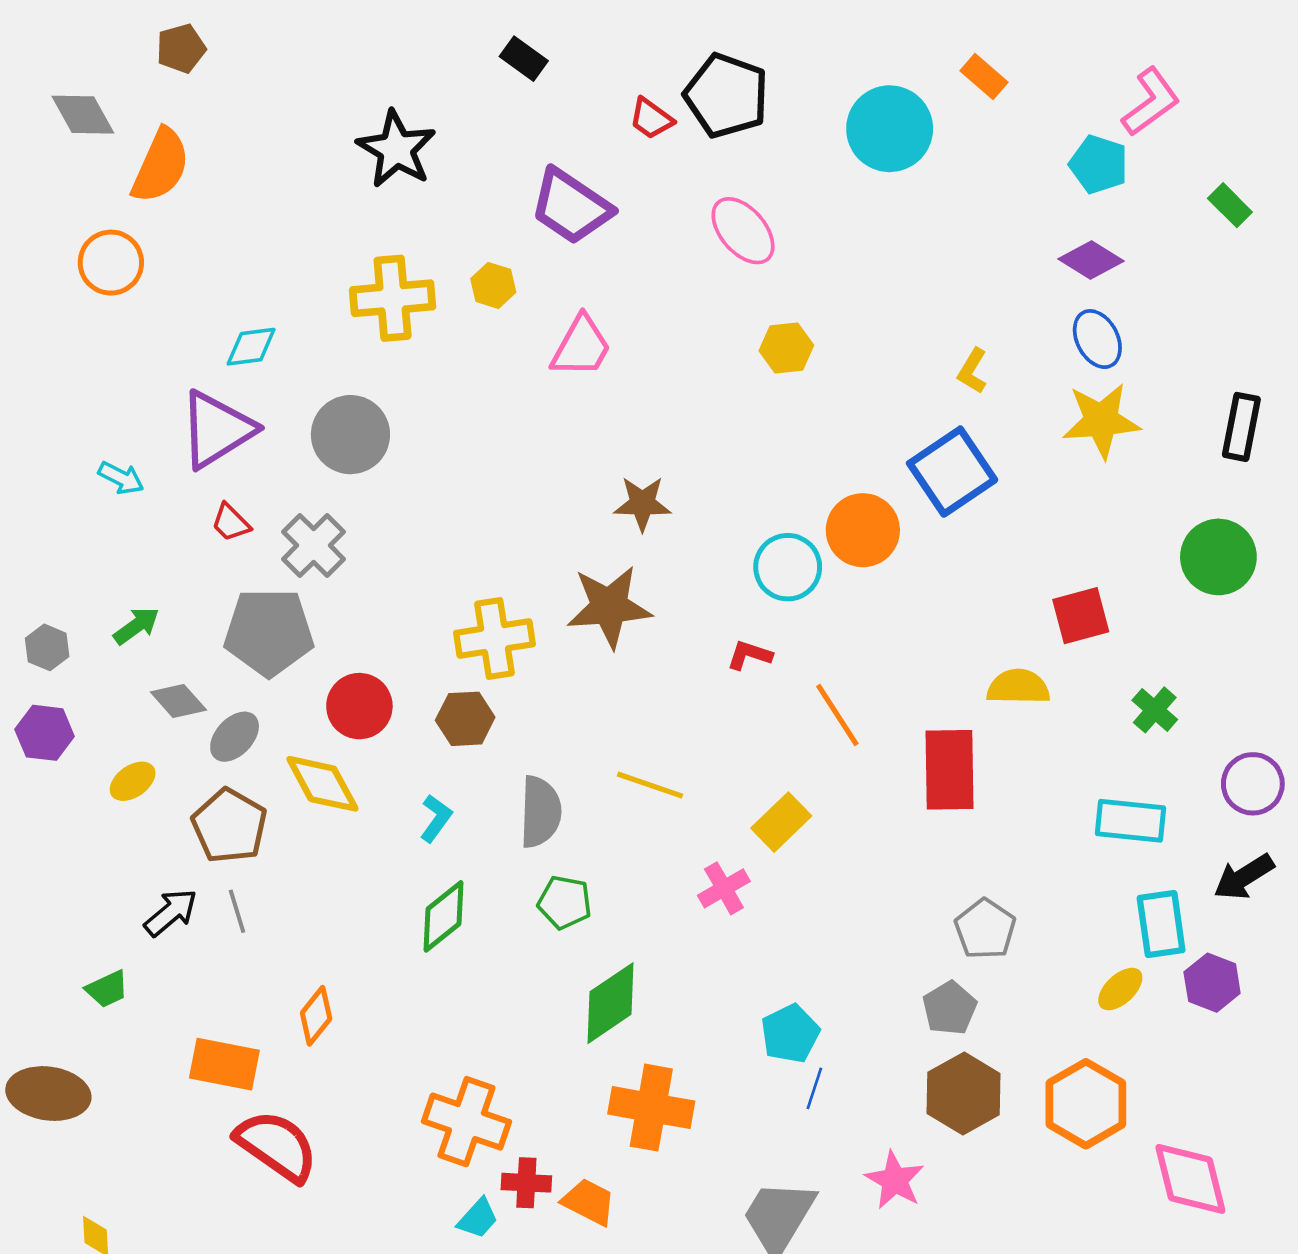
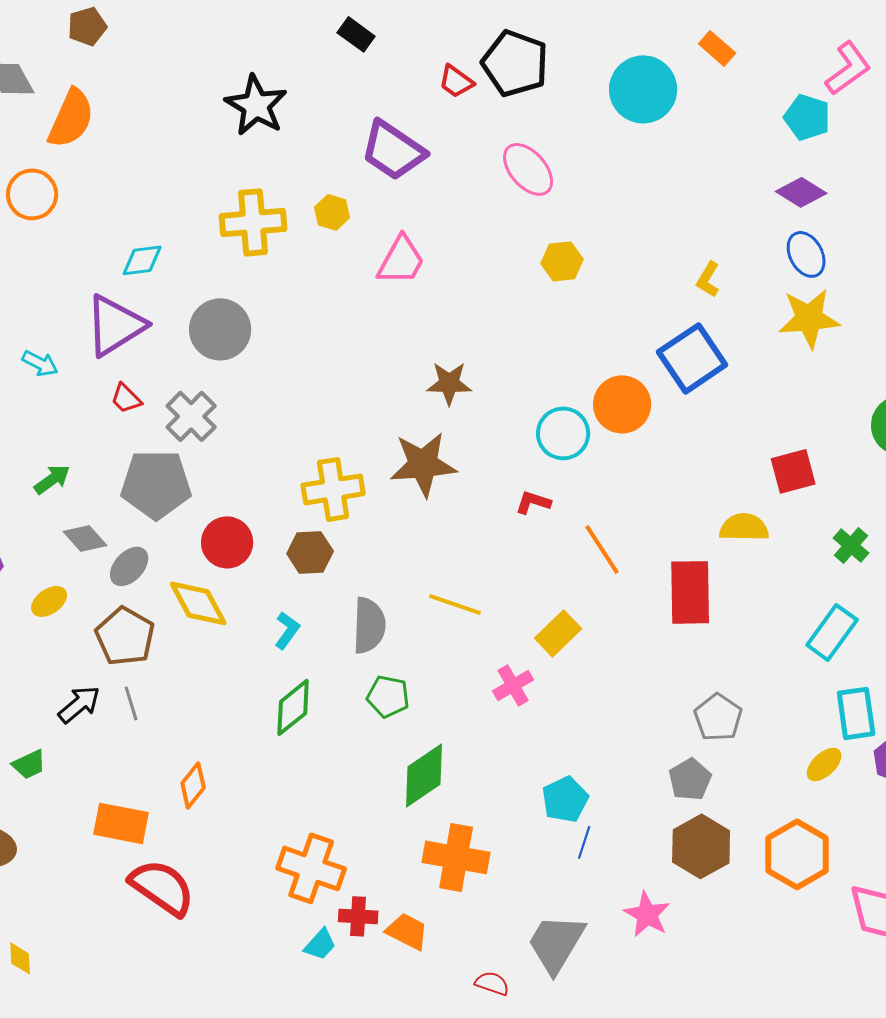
cyan rectangle: (1130, 821) -> (832, 632), turned -60

